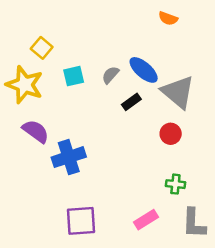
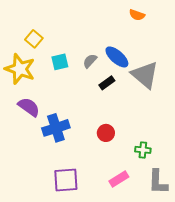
red circle: (171, 134) -> (106, 133), moved

